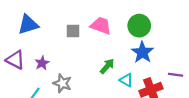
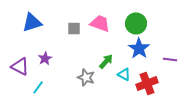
purple triangle: (15, 60) -> (20, 66), moved
purple line: (176, 75) -> (170, 59), moved
gray star: (62, 83) -> (86, 77), moved

